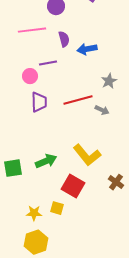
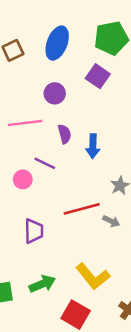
blue arrow: (87, 49) -> (93, 146), turned -78
purple line: (48, 63) -> (45, 163), turned 36
purple trapezoid: (39, 102) -> (34, 231), moved

